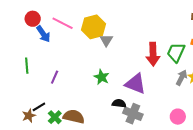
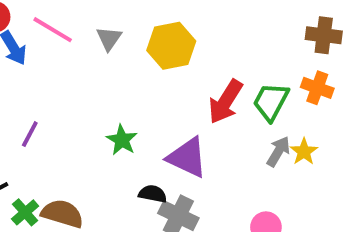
yellow hexagon: (94, 27) -> (171, 46), moved
gray triangle: (106, 40) -> (109, 38), moved
red arrow: (153, 54) -> (226, 102), turned 30

